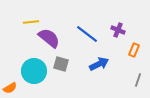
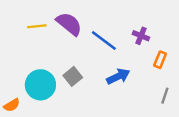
purple semicircle: (49, 38) -> (69, 24), moved
gray square: (61, 64) -> (73, 76), turned 35

